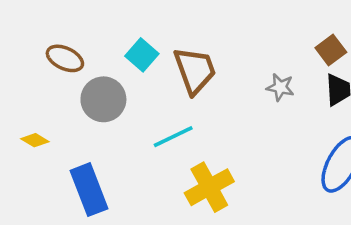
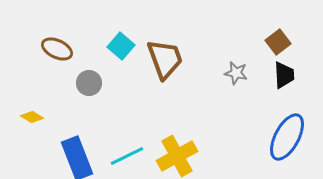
gray circle: (103, 99) -> (89, 83), size x0.7
cyan line: (173, 137) -> (127, 156), moved

